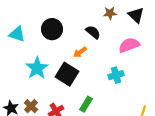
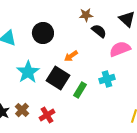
brown star: (110, 13) -> (86, 15), moved
black semicircle: (93, 32) -> (99, 31), moved
green rectangle: (86, 104) -> (80, 90), moved

